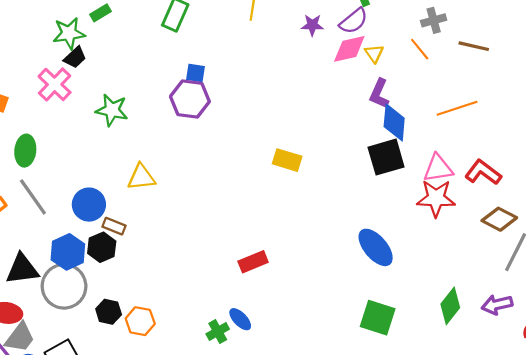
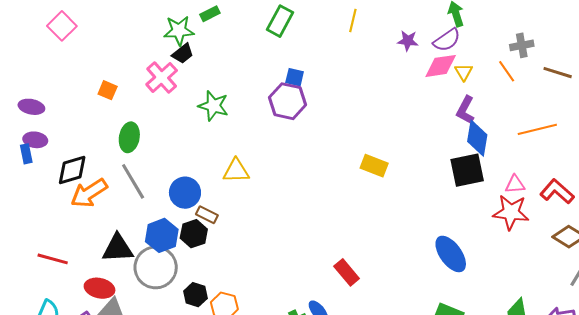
pink triangle: (438, 168) -> (515, 184), size x0.7
red rectangle: (253, 262) -> (347, 272), moved, turned 68

